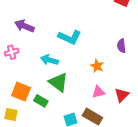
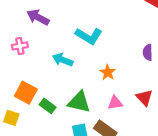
orange star: (97, 66) -> (108, 72), moved
green triangle: (58, 82) -> (79, 102), moved, turned -30
red triangle: (122, 95) -> (144, 98), moved, turned -35

